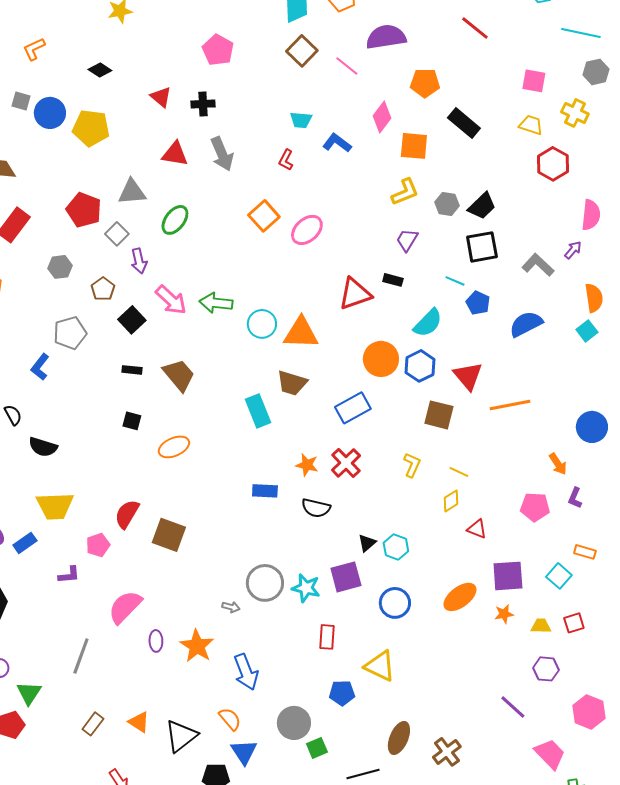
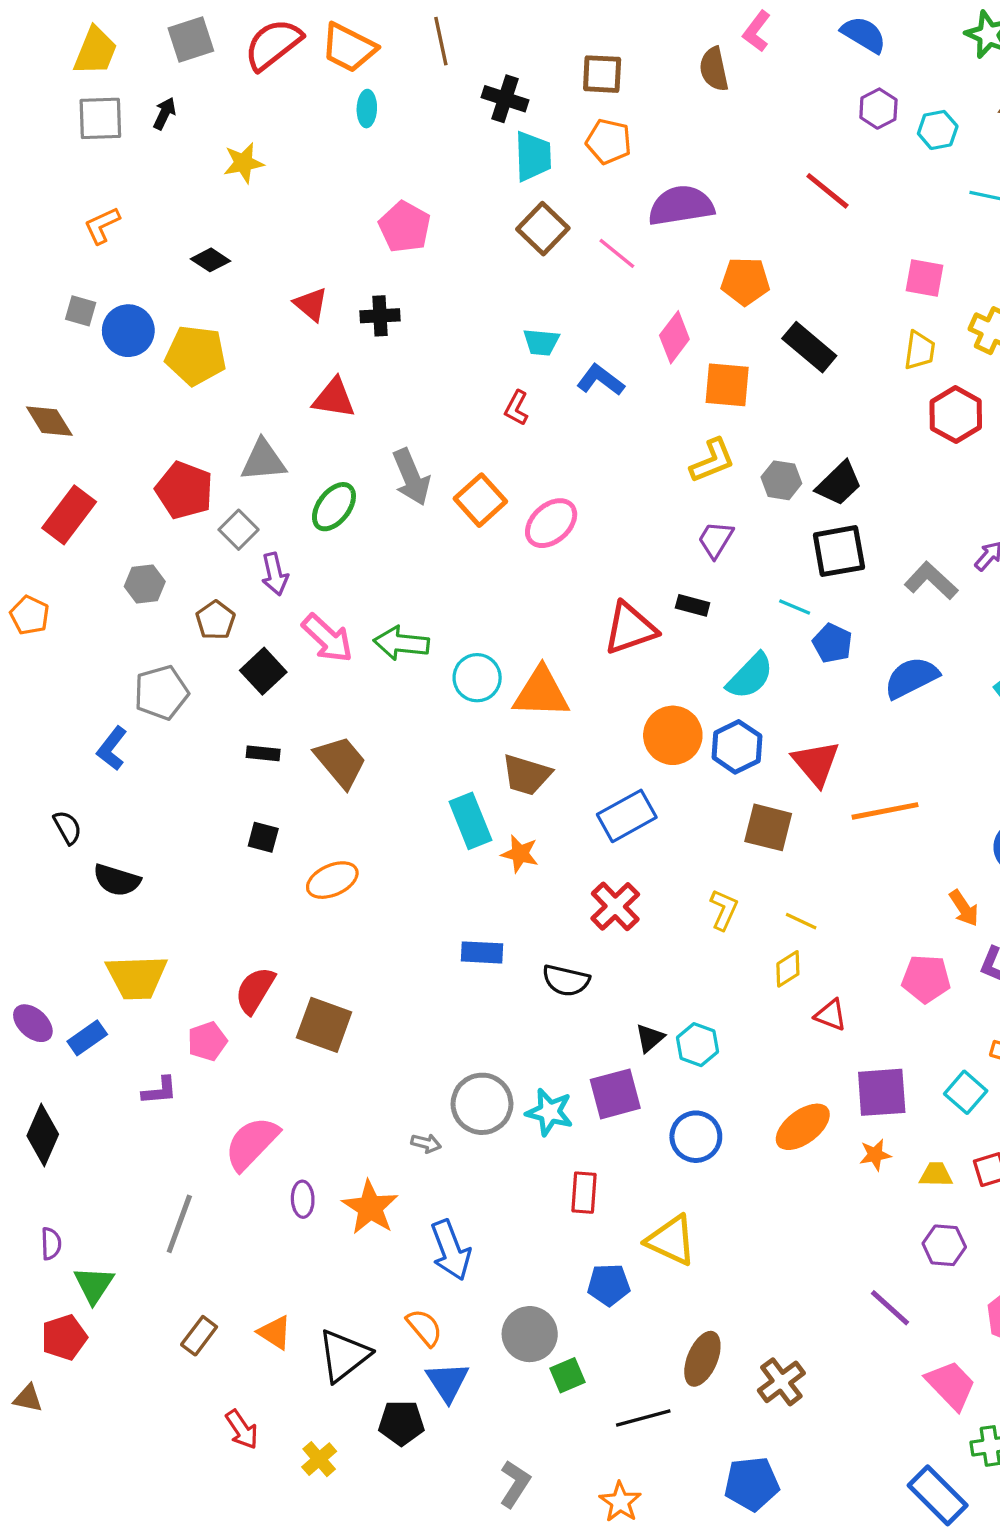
yellow trapezoid: (531, 125) -> (920, 350), turned 80
gray arrow: (222, 154) -> (411, 477), moved
orange star: (307, 465) -> (520, 854), moved

